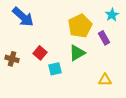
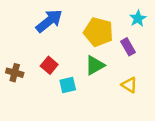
blue arrow: (23, 17) -> (49, 21), moved, turned -80
yellow pentagon: (80, 26) -> (98, 32), turned -30
yellow triangle: (105, 80) -> (129, 85), moved, turned 32

